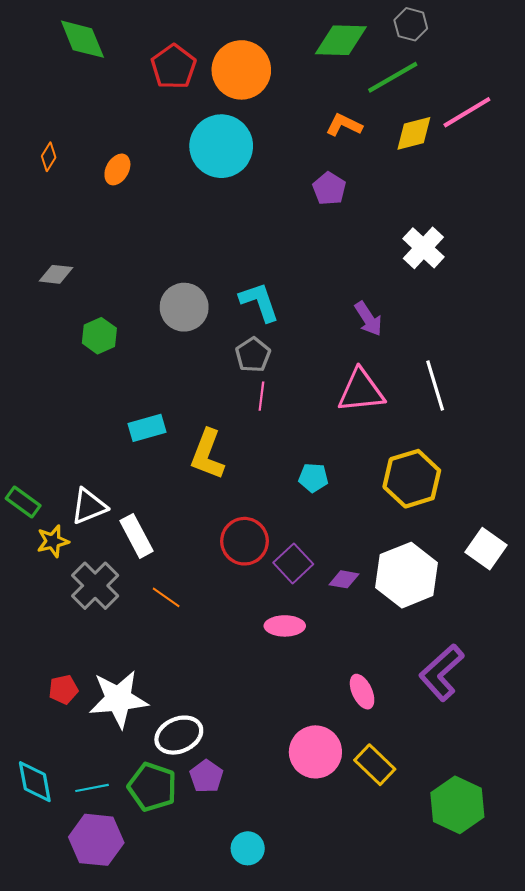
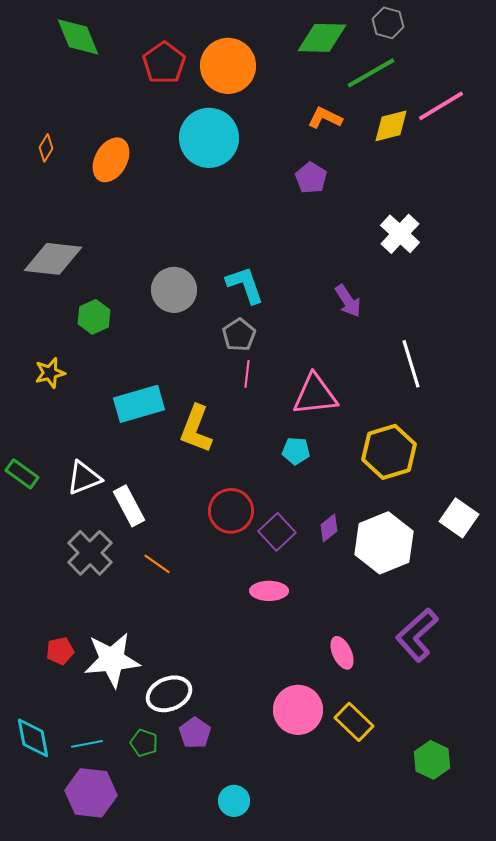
orange ellipse: (117, 169) -> (111, 160), size x1.5
gray diamond: (56, 274) -> (53, 259), size x1.8
pink triangle: (361, 391) -> (315, 395), moved
cyan rectangle: (147, 428) -> (139, 404), size x1.4
yellow star: (53, 541) -> (50, 373), moved
purple diamond: (344, 579) -> (329, 528), moved, turned -48
green pentagon: (152, 787) -> (144, 743), size x0.6
green hexagon: (457, 805) -> (432, 760), size x0.7

